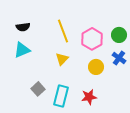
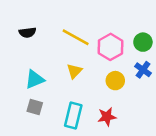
yellow line: (63, 31) -> (76, 37), turned -40
cyan triangle: (22, 50) -> (35, 79), moved
gray square: (38, 89) -> (35, 107), moved, turned -32

